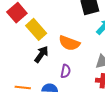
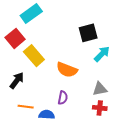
black arrow: (41, 54) -> (17, 80), moved
orange line: (23, 88) -> (26, 107), moved

